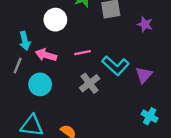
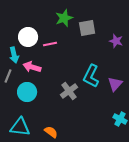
white circle: (55, 20) -> (28, 37), moved
pink line: (82, 53) -> (50, 44), moved
cyan L-shape: (115, 66) -> (91, 76), turned 75

